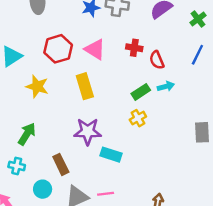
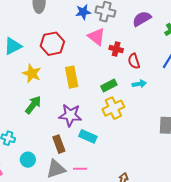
pink triangle: (95, 49) -> (96, 37), moved
green rectangle: (141, 92) -> (109, 85), moved
yellow cross: (138, 118) -> (113, 108), size x1.5
green arrow: (27, 134) -> (33, 105), moved
brown rectangle: (61, 164) -> (59, 144), moved

